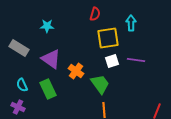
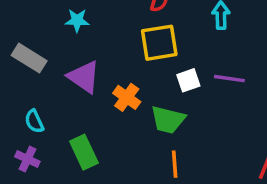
yellow square: (108, 38) -> (159, 43), moved
green trapezoid: (100, 84) -> (168, 120), turned 140
green rectangle: (48, 89) -> (84, 152), moved

